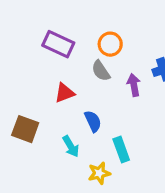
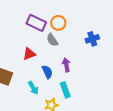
purple rectangle: (58, 44) -> (36, 23), moved
purple arrow: (134, 85) -> (66, 65), moved

